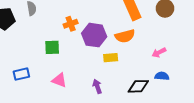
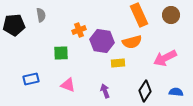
pink arrow: (159, 52) -> (165, 58), size x1.6
blue semicircle: (162, 76) -> (176, 92), moved
black diamond: (138, 86) -> (145, 91), turned -55

